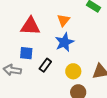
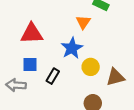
orange triangle: (63, 20) -> (83, 22), moved
yellow circle: (73, 71) -> (91, 67), moved

